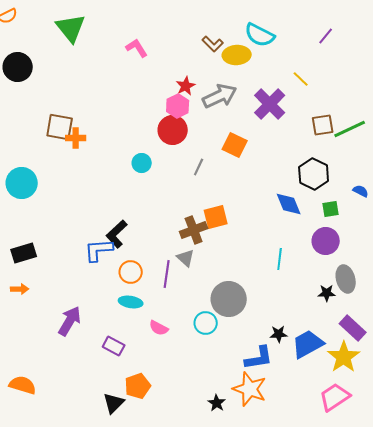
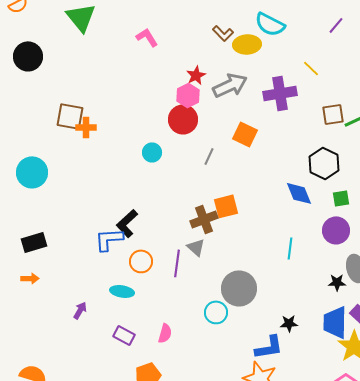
purple cross: (270, 104) -> (280, 93), turned 36
cyan ellipse: (131, 302) -> (122, 291), moved
purple arrow: (70, 321) -> (80, 310), size x0.6
pink semicircle: (159, 328) -> (165, 333), moved, turned -102
blue trapezoid: (308, 344) -> (335, 322), moved, turned -60

